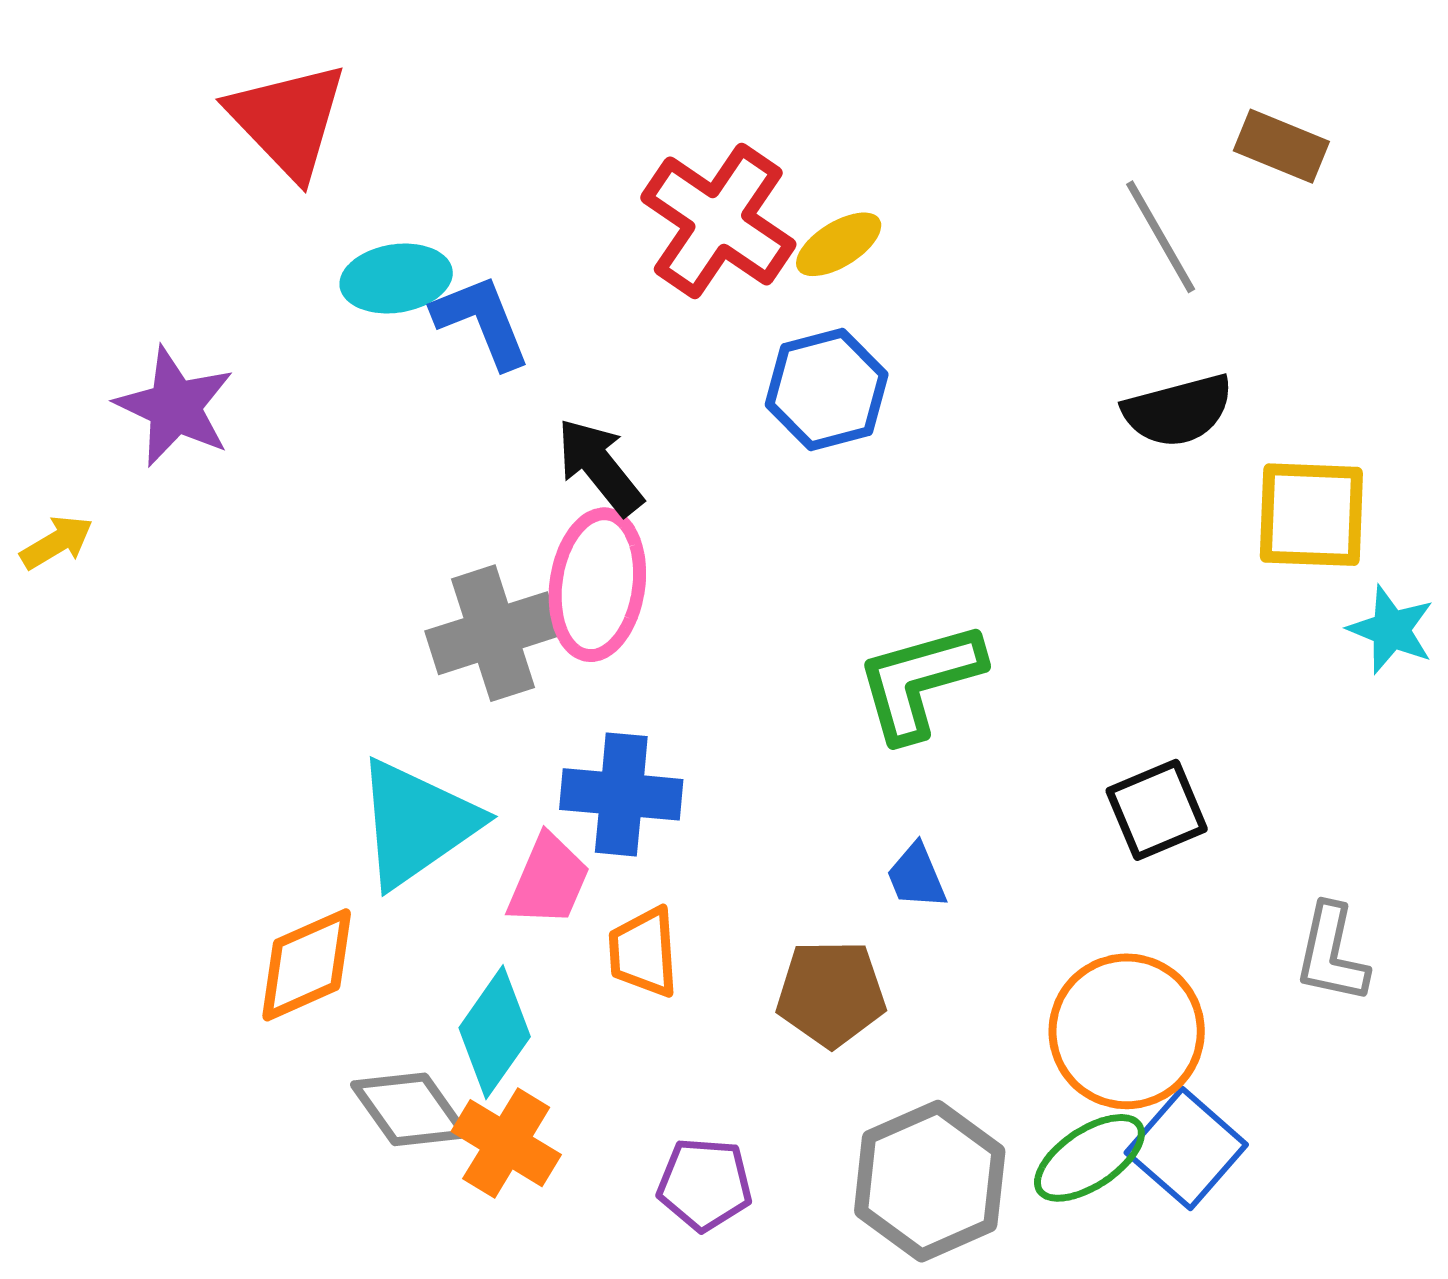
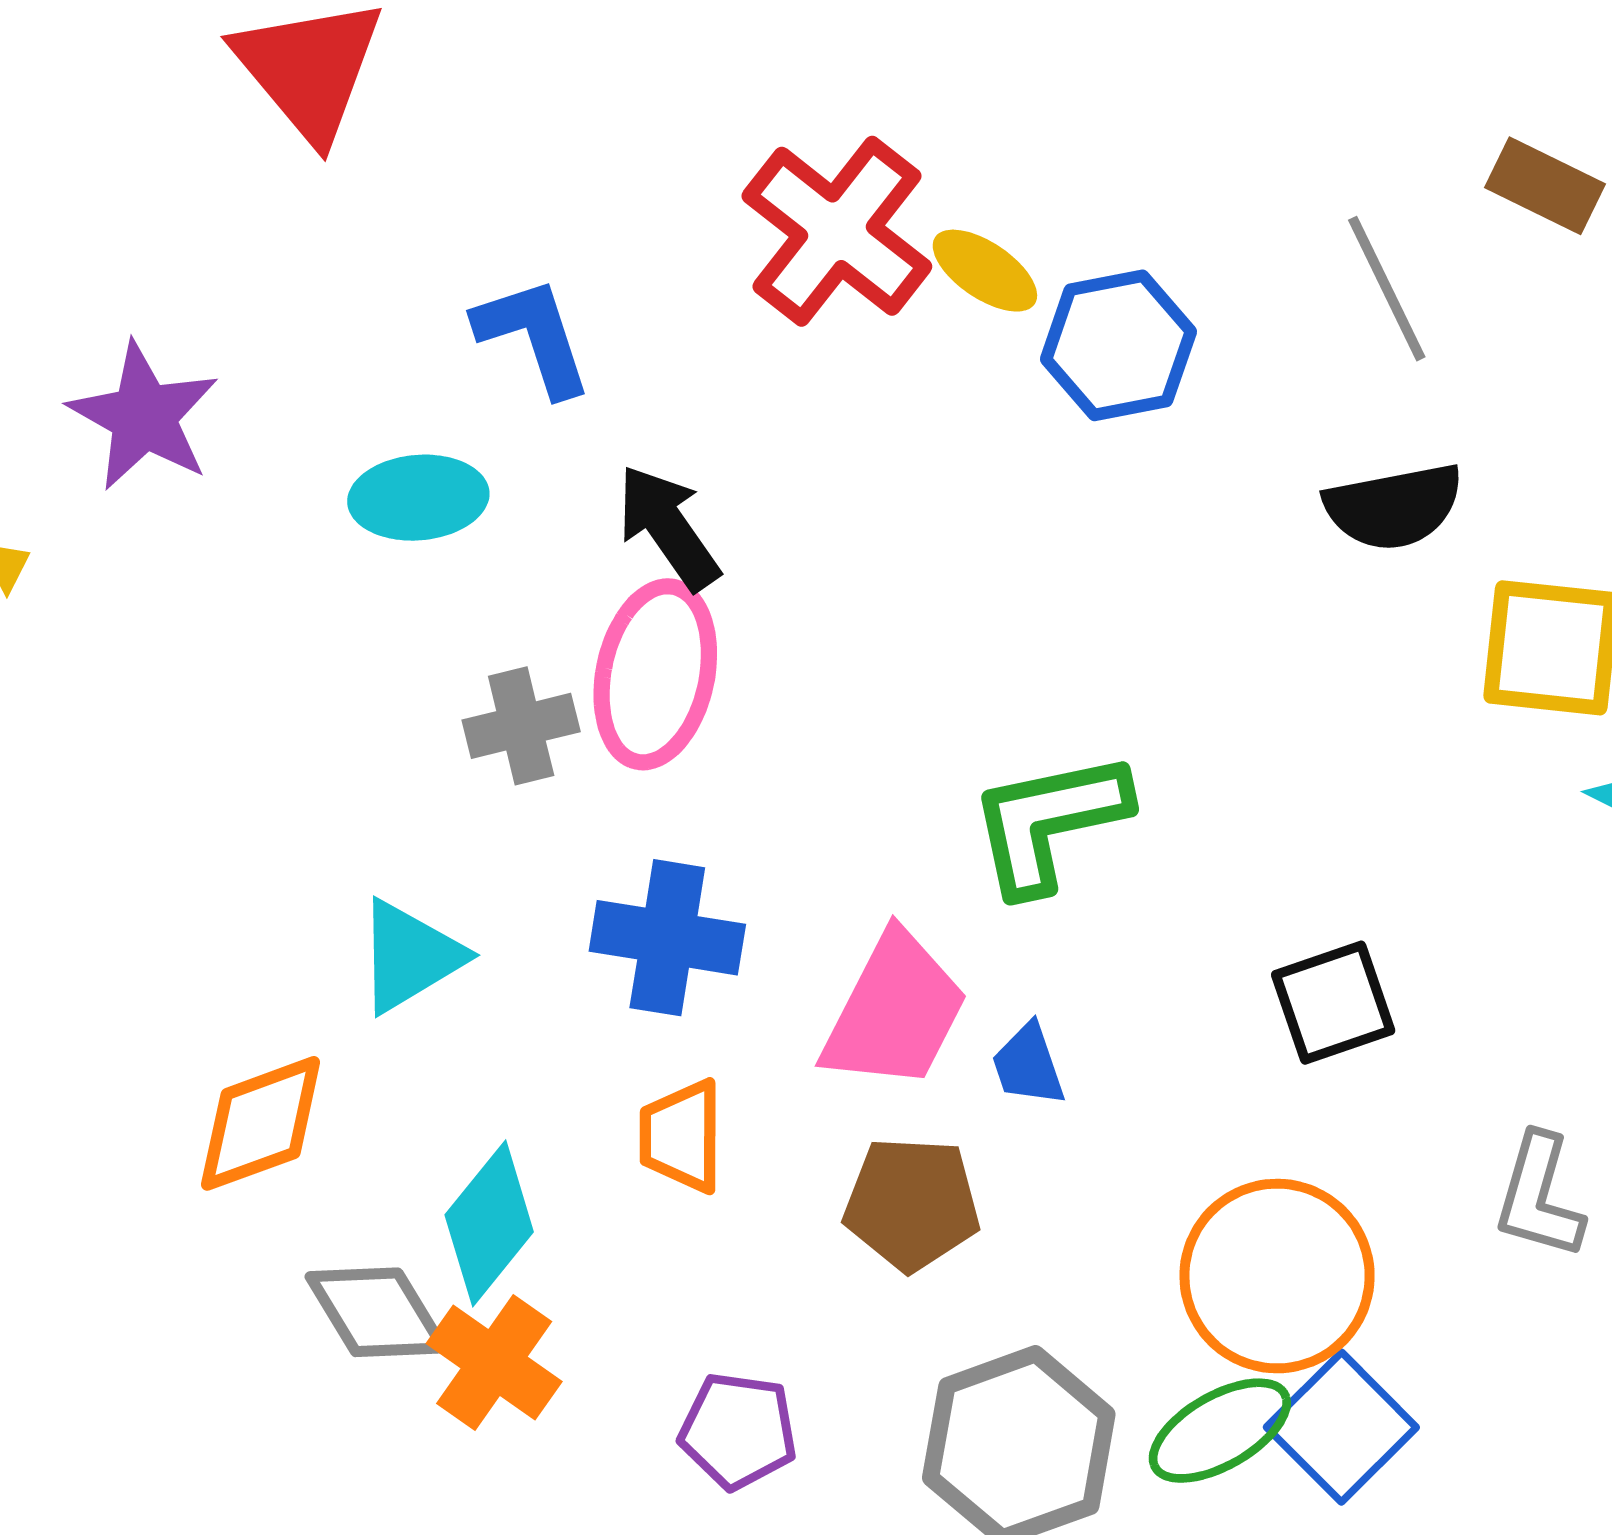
yellow ellipse: (839, 244) -> (985, 271), turned 62
cyan ellipse: (396, 278) -> (418, 498), moved
blue hexagon: (827, 389) -> (1118, 345), moved
gray cross: (493, 633) -> (521, 726), size x0.7
cyan triangle: (417, 823) -> (410, 956), size x0.7
pink trapezoid: (548, 880) -> (895, 1011), moved, size x1.4

